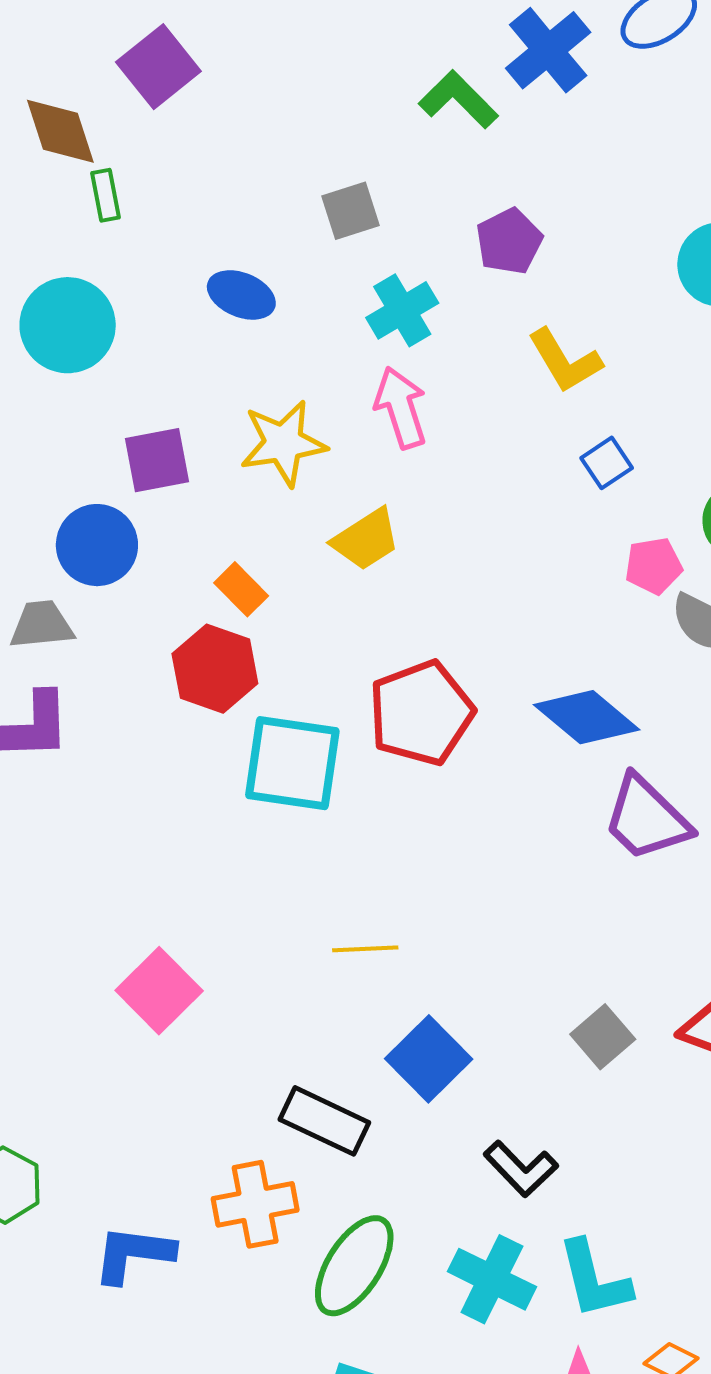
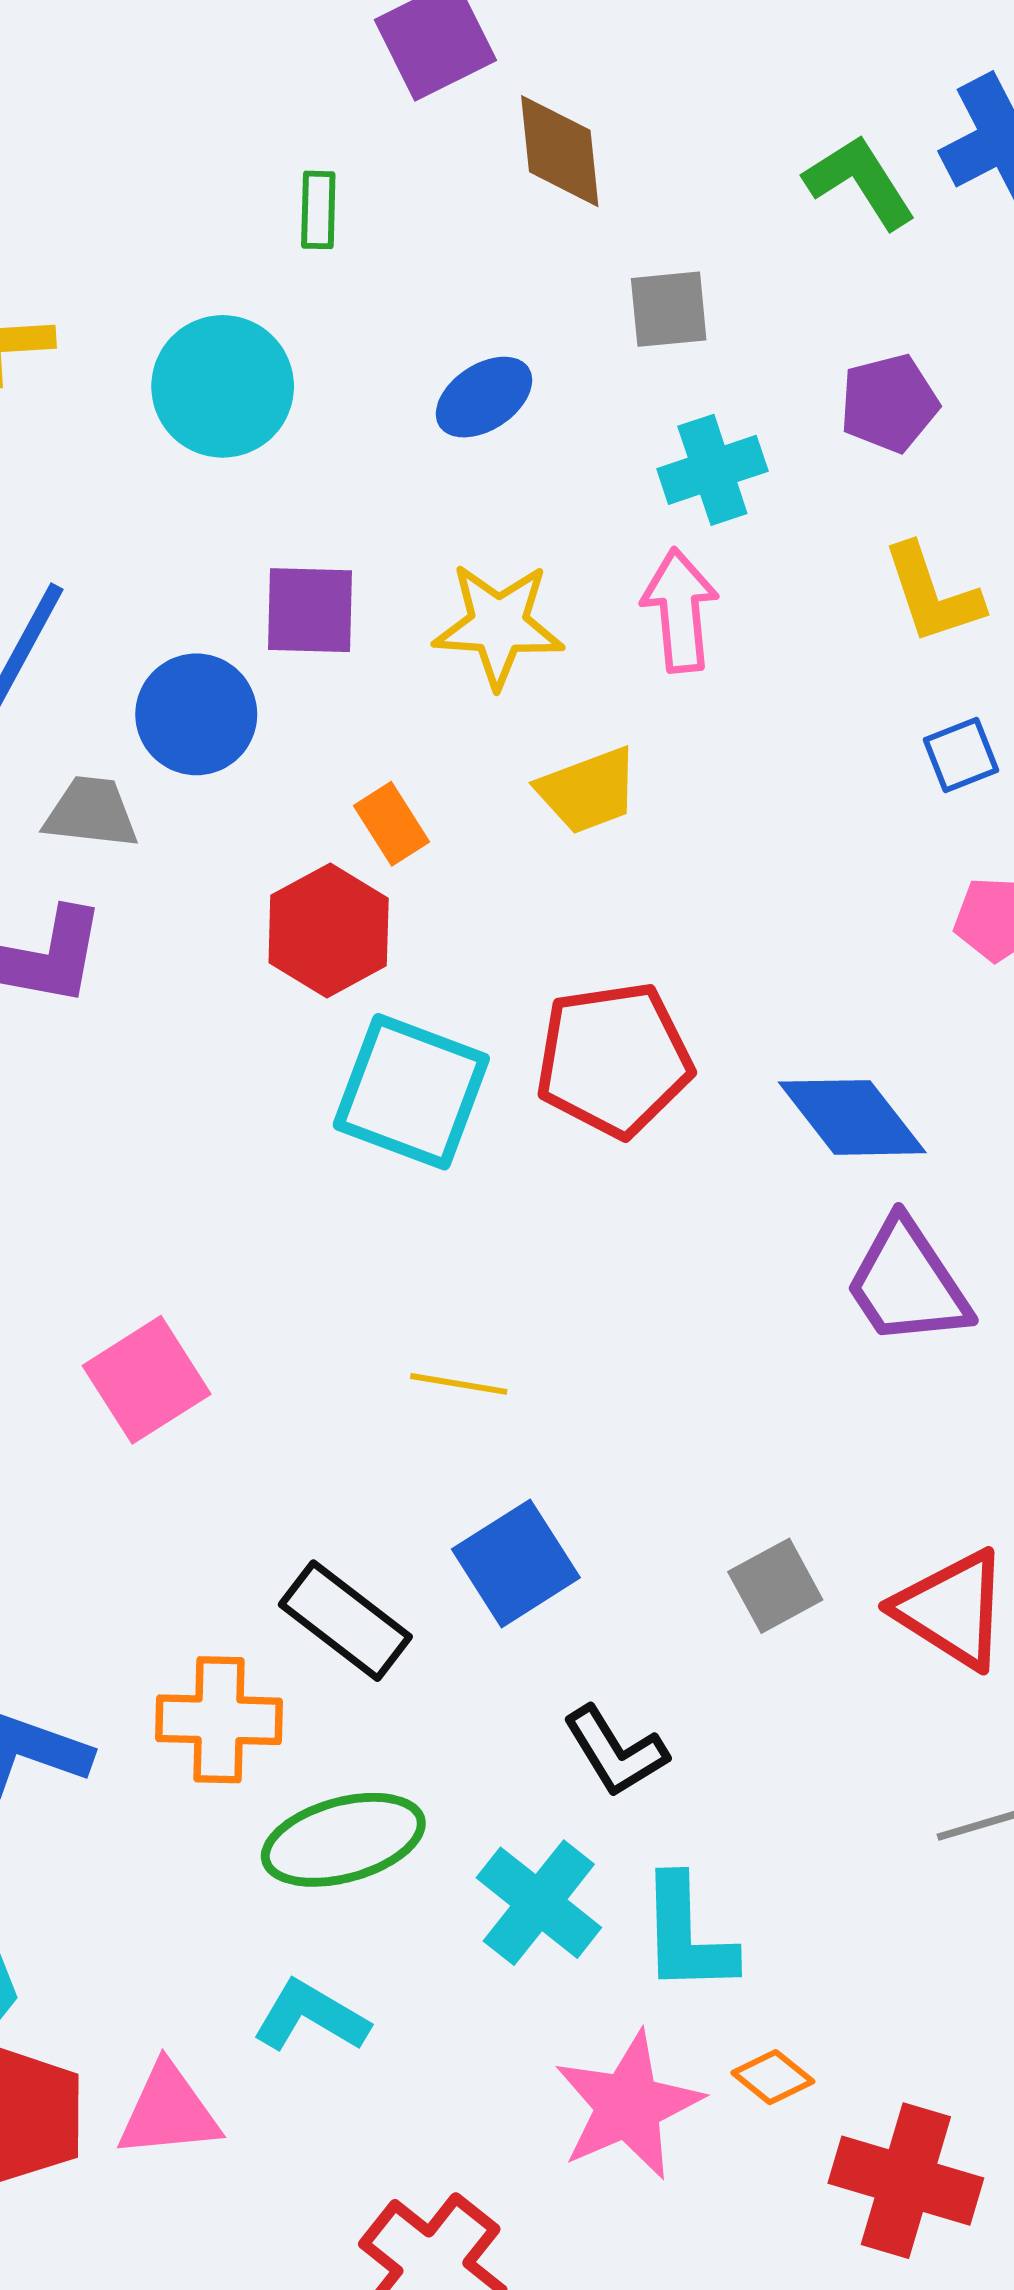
brown diamond: (60, 131) -> (560, 151), moved
blue ellipse: (241, 295) -> (484, 397), turned -68
green ellipse: (354, 1266) -> (343, 1840), turned 30

